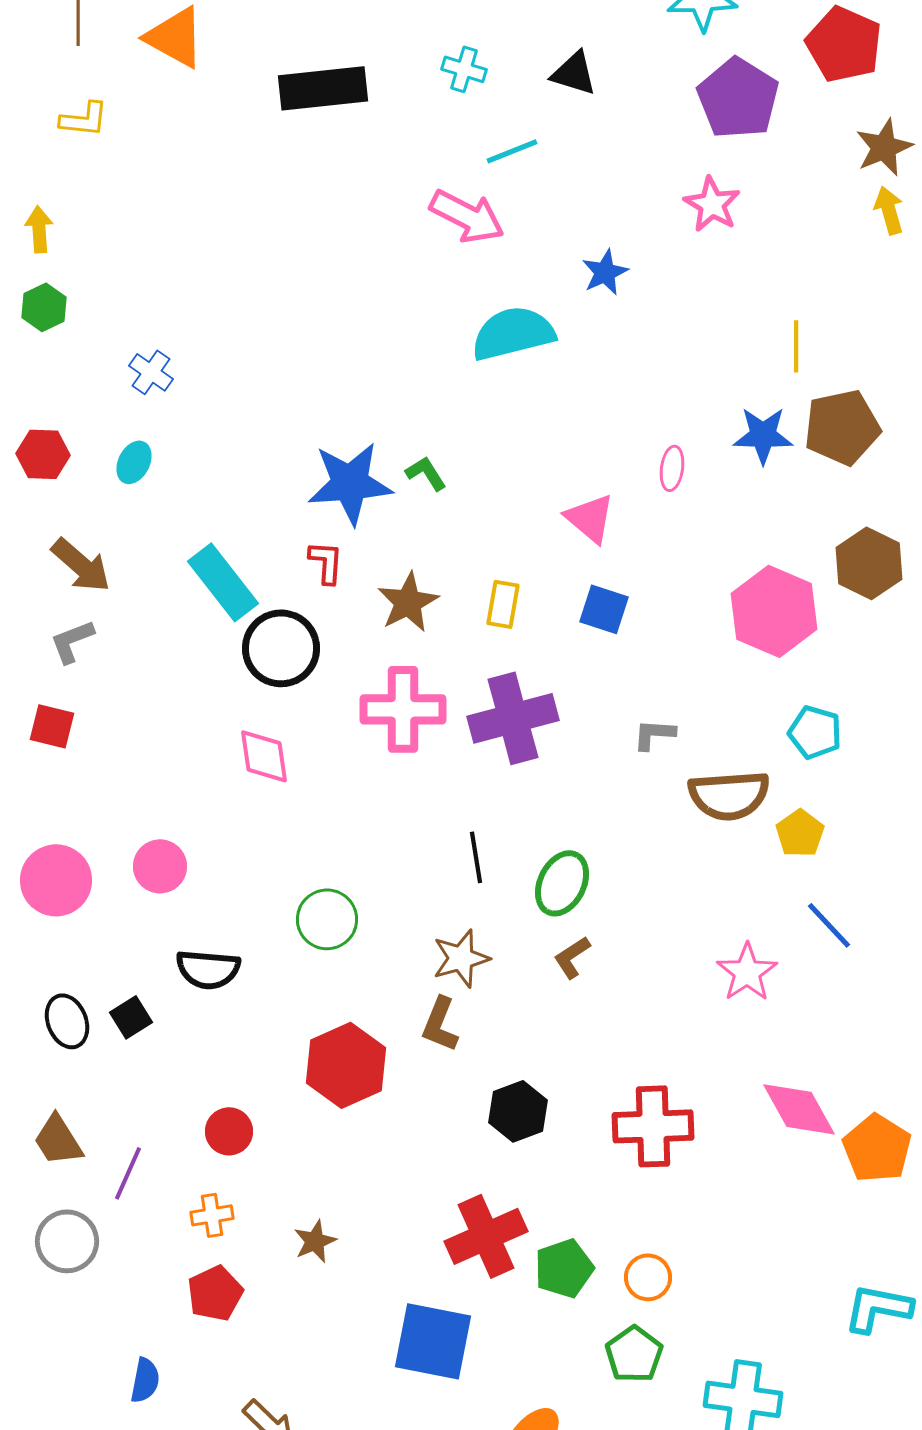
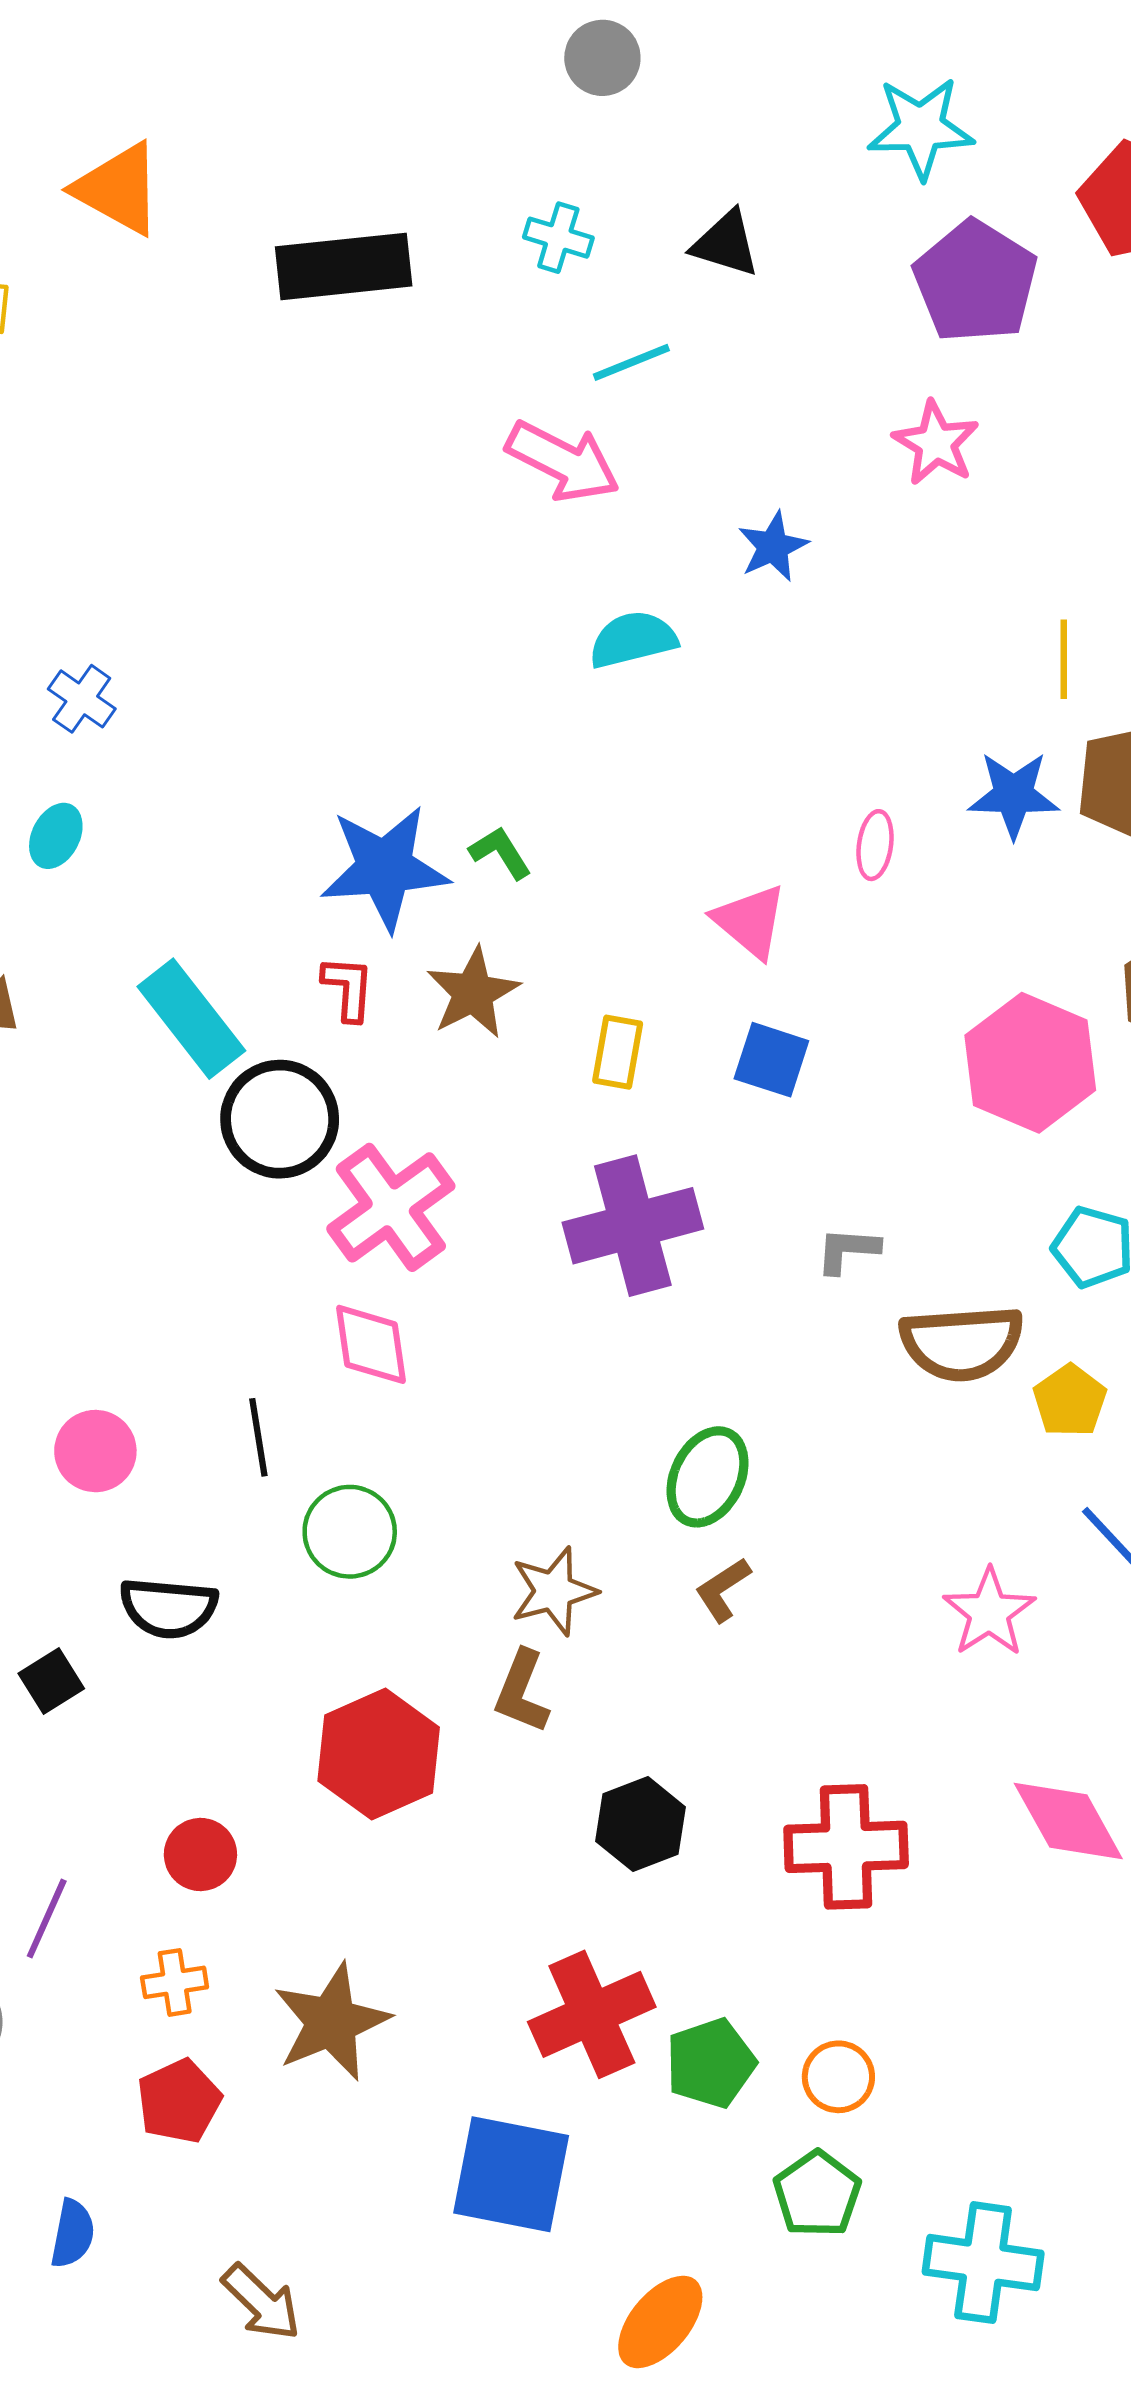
cyan semicircle: (513, 333) -> (633, 639), size x0.7
brown star: (408, 602) -> (473, 993), moved
pink cross: (403, 709) -> (391, 1207), moved, turned -36
pink diamond: (264, 756) -> (371, 1344), moved
black line: (476, 857) -> (258, 1437), moved
brown star: (315, 1241) -> (331, 2022), size x1.8

